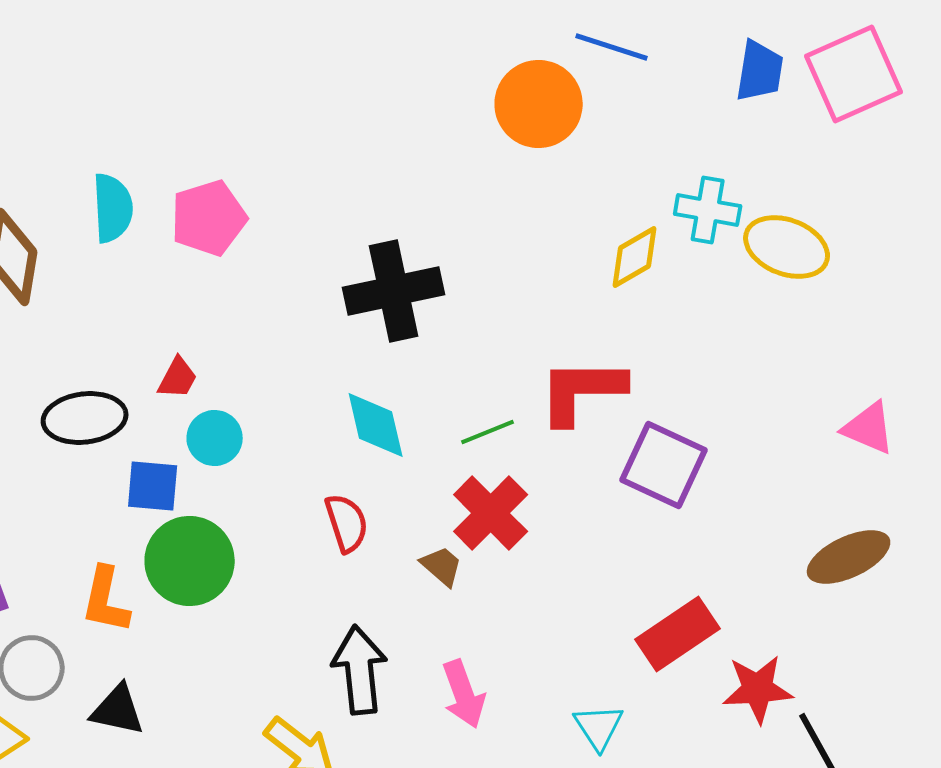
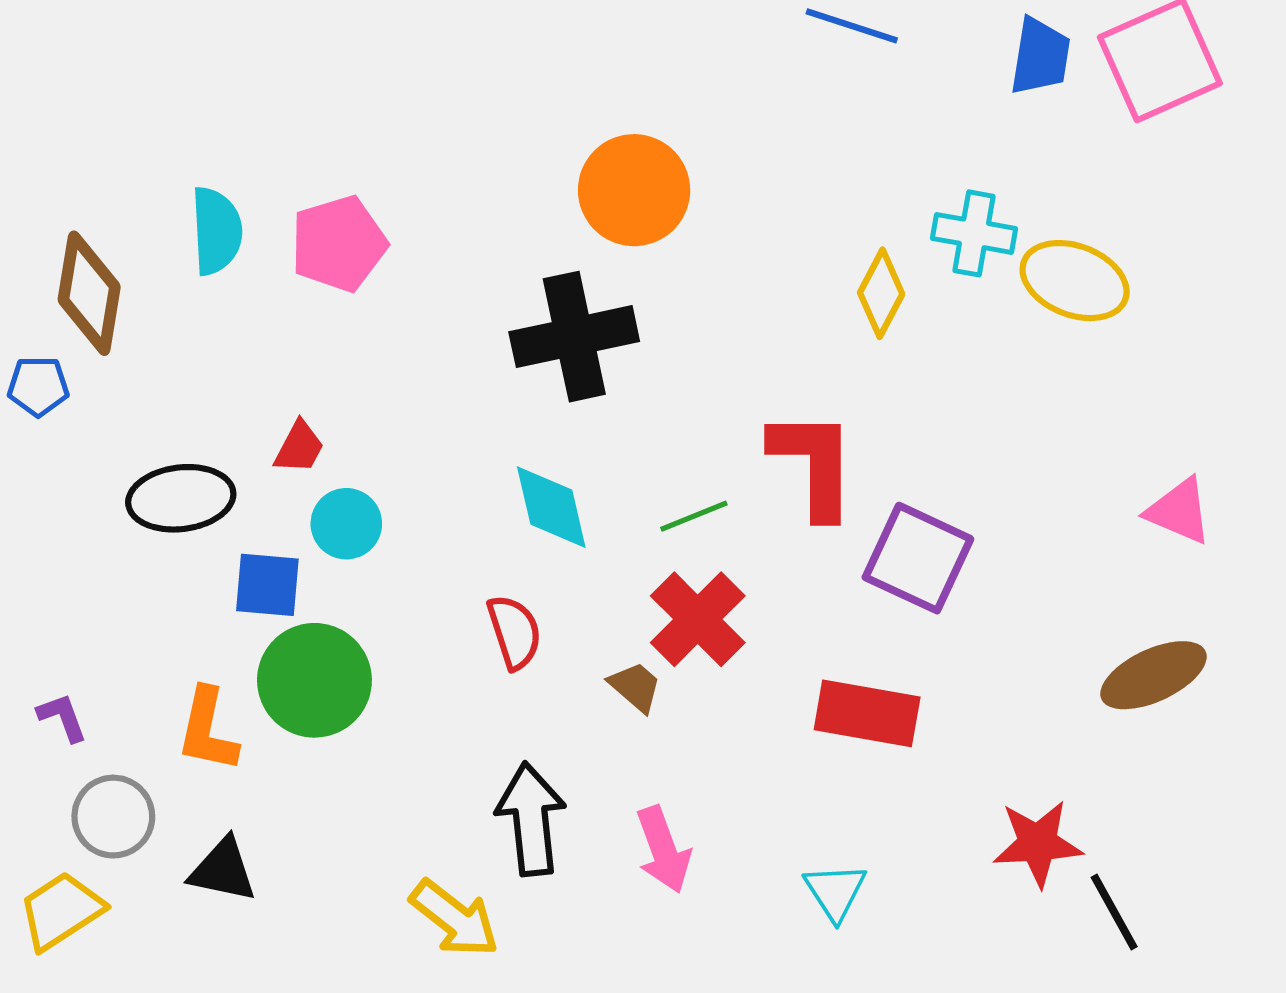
orange circle: (539, 104) -> (634, 190), moved
yellow diamond: (635, 257) -> (881, 293), turned -32
red L-shape: (582, 391) -> (814, 464), turned 90
red rectangle: (678, 634) -> (867, 713), moved, turned 44

